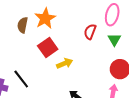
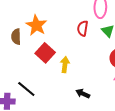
yellow arrow: (65, 63) -> (65, 65), turned -49

